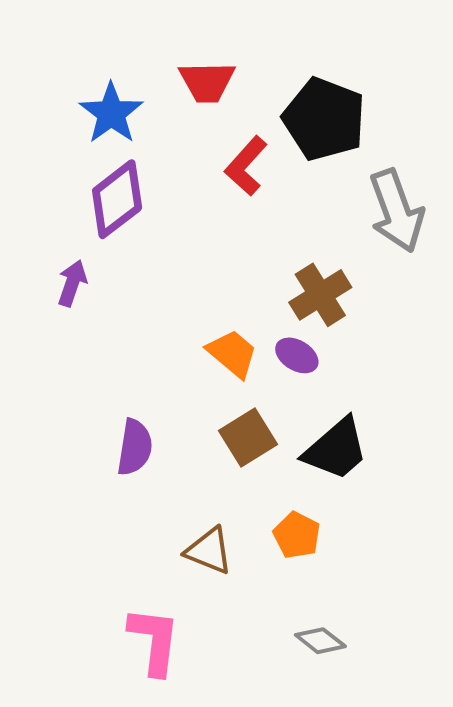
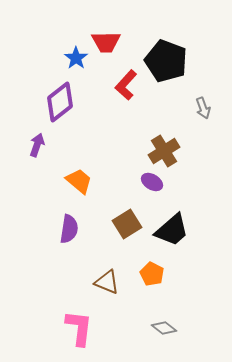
blue star: (111, 113) -> (76, 58), moved, size x0.7
gray arrow: (396, 211) -> (203, 108), size x0.5
orange trapezoid: (232, 354) -> (79, 181), moved

